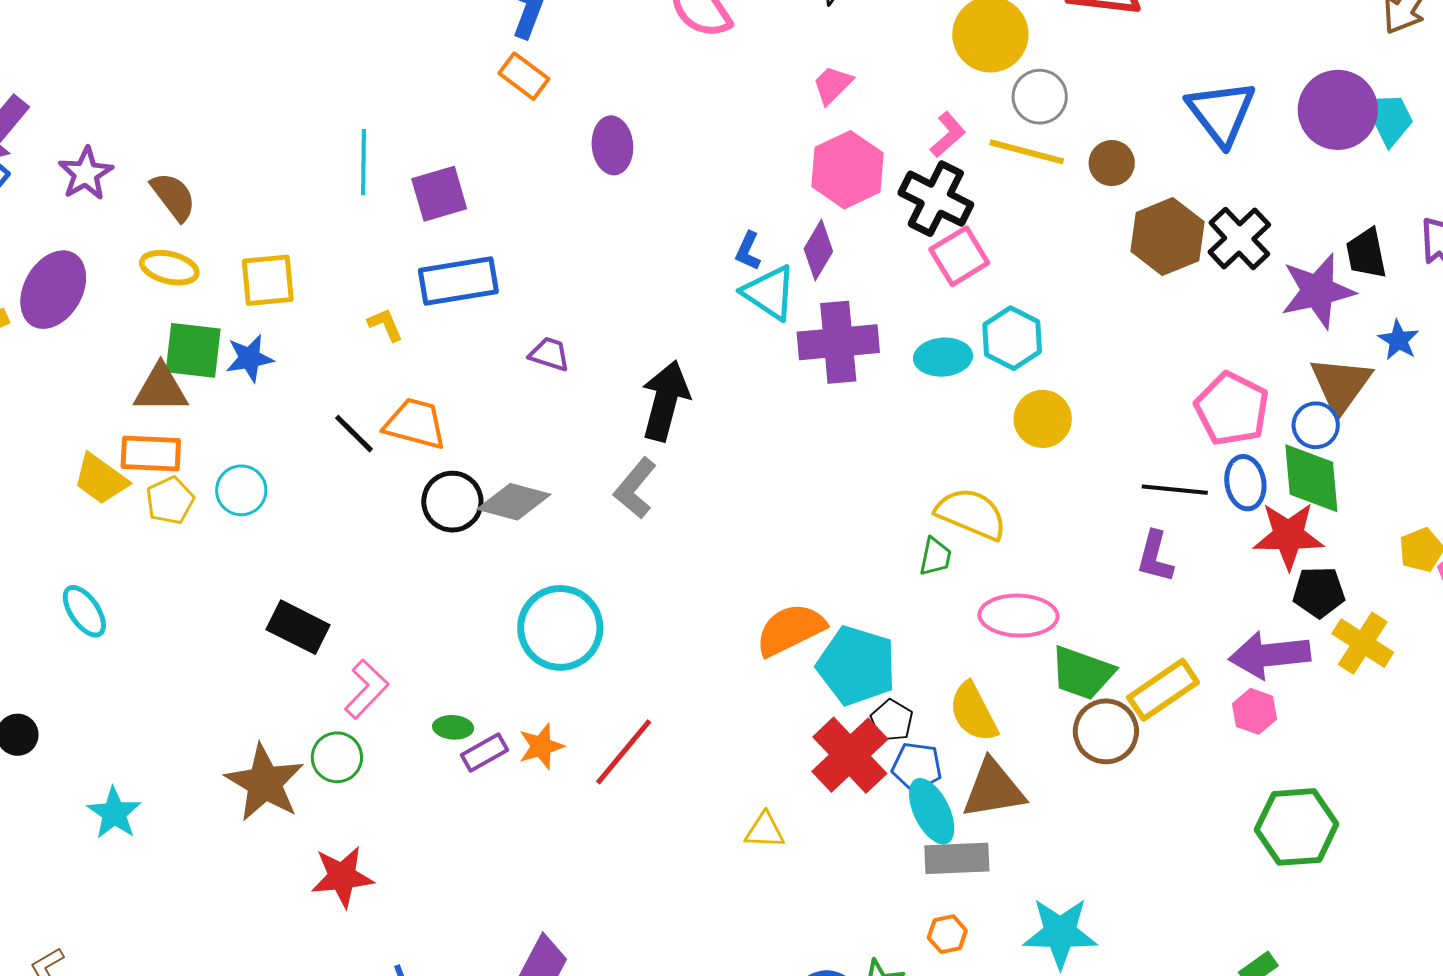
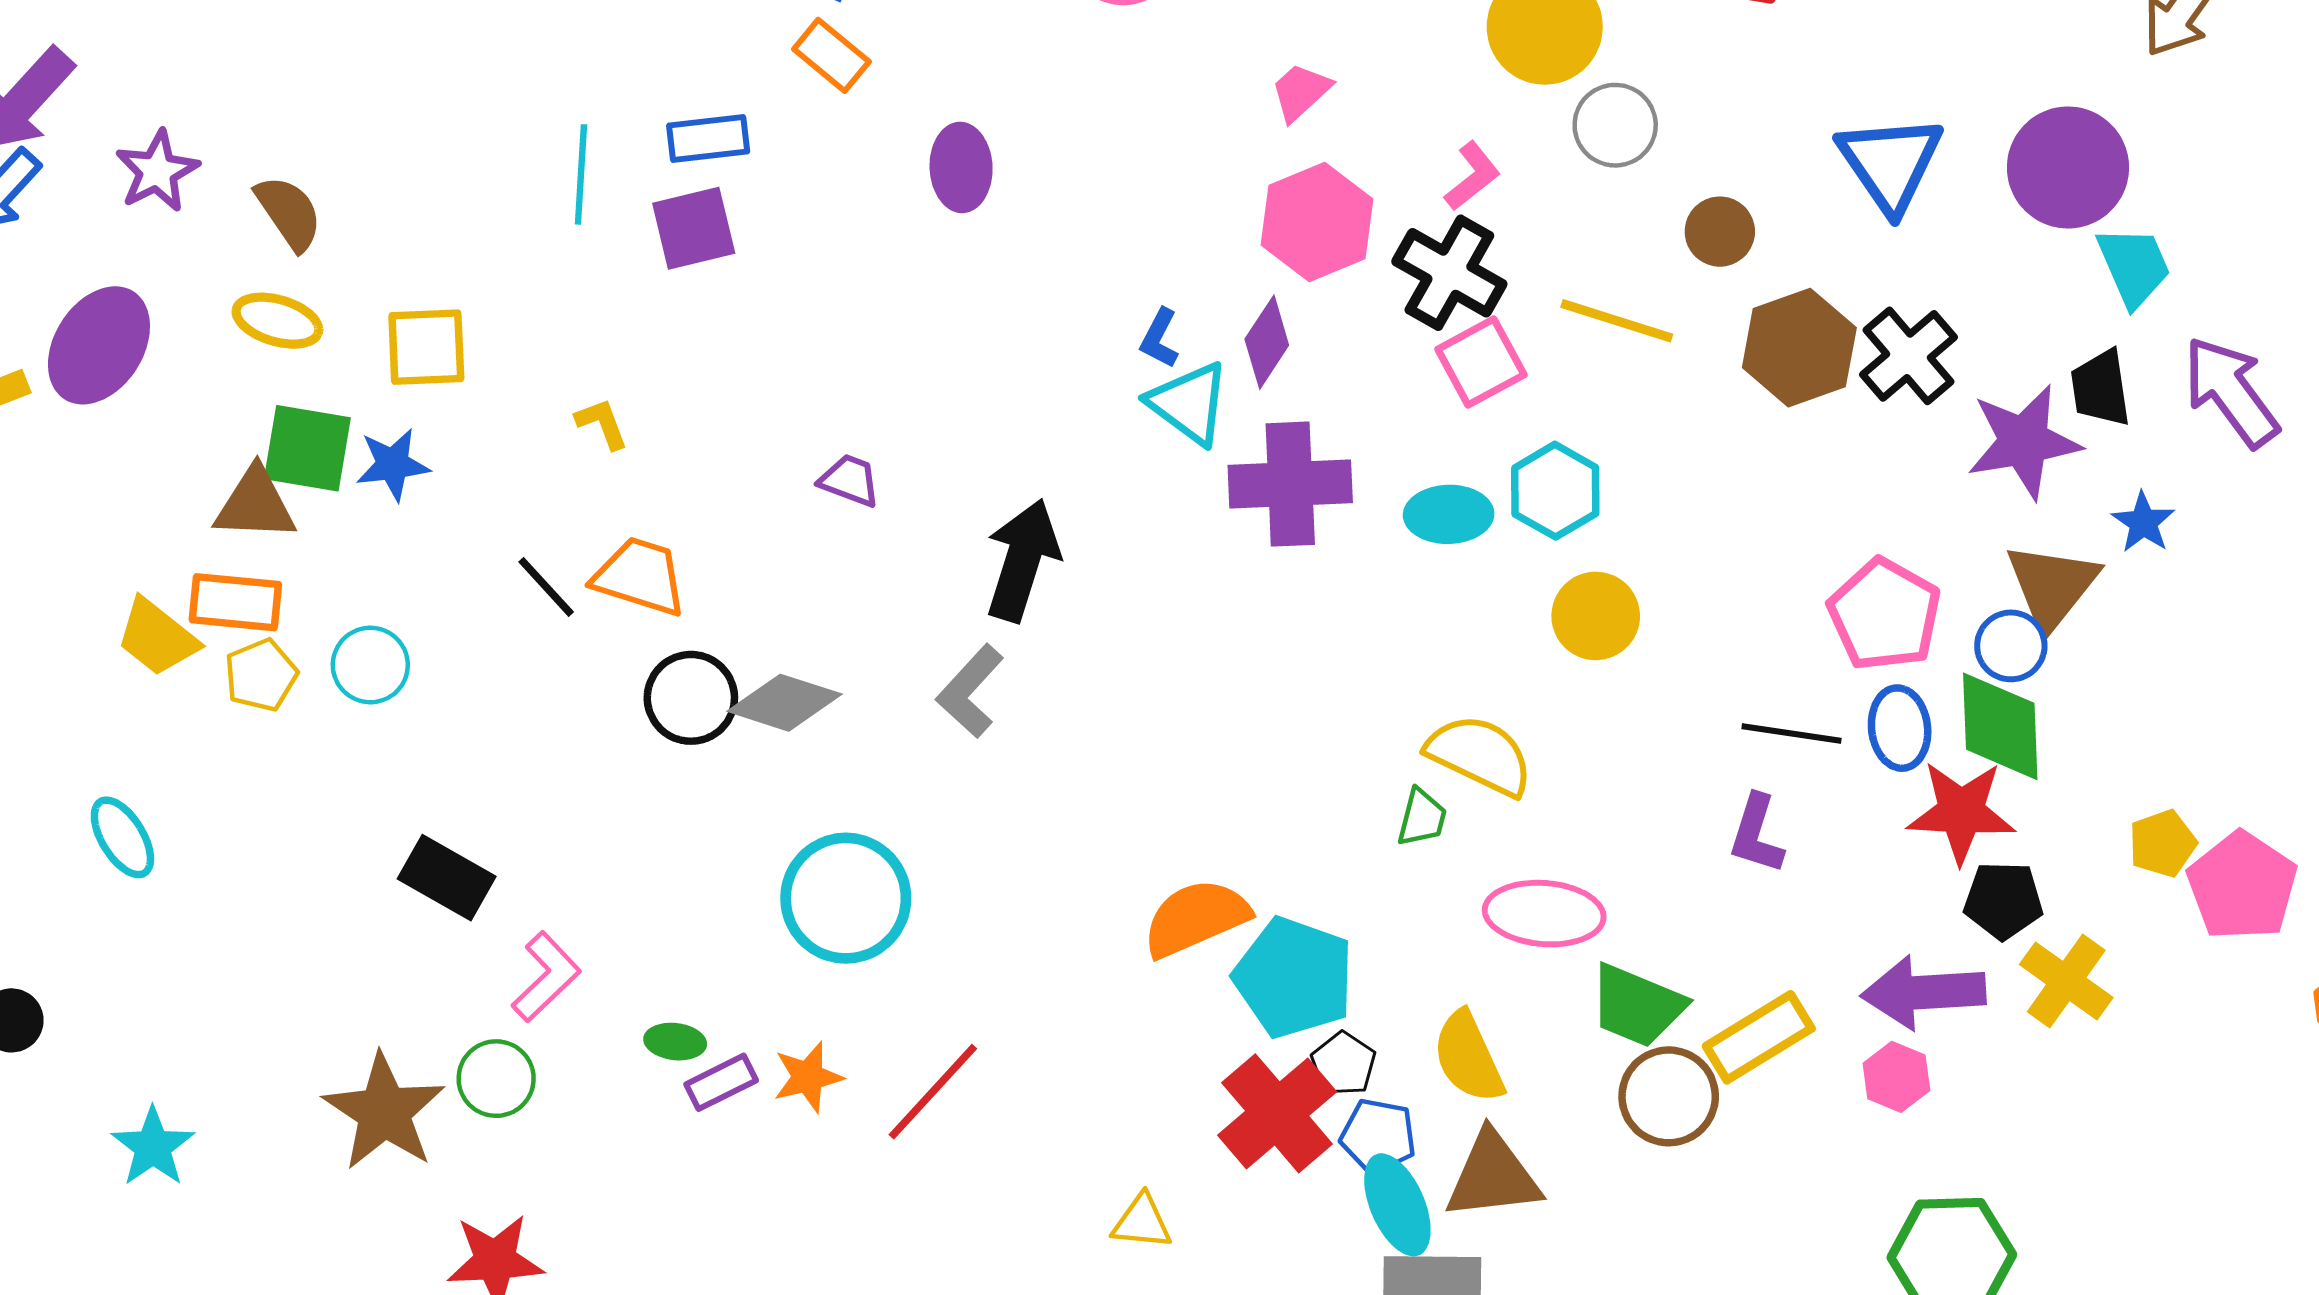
cyan trapezoid: (1389, 118) -> (2134, 266), moved
yellow line: (1027, 152) -> (1617, 321), moved
blue rectangle: (458, 281) -> (708, 138), moved, size x0.7

